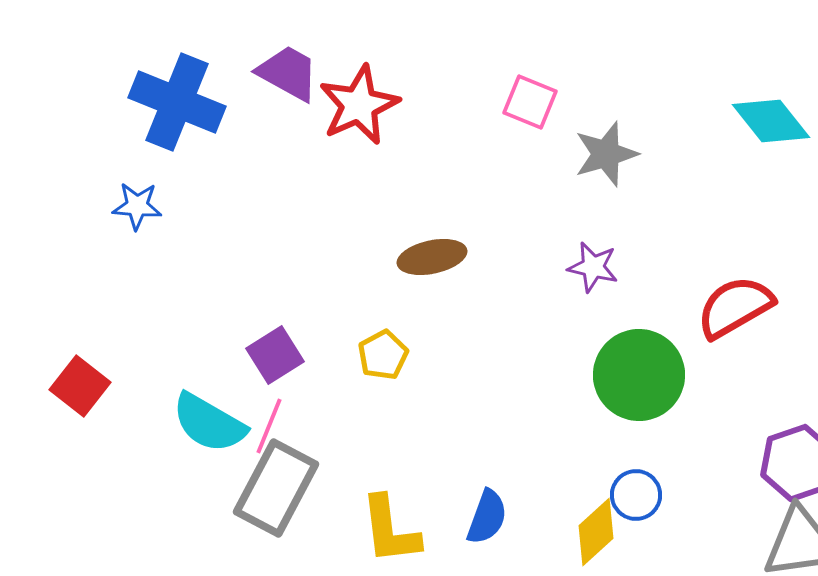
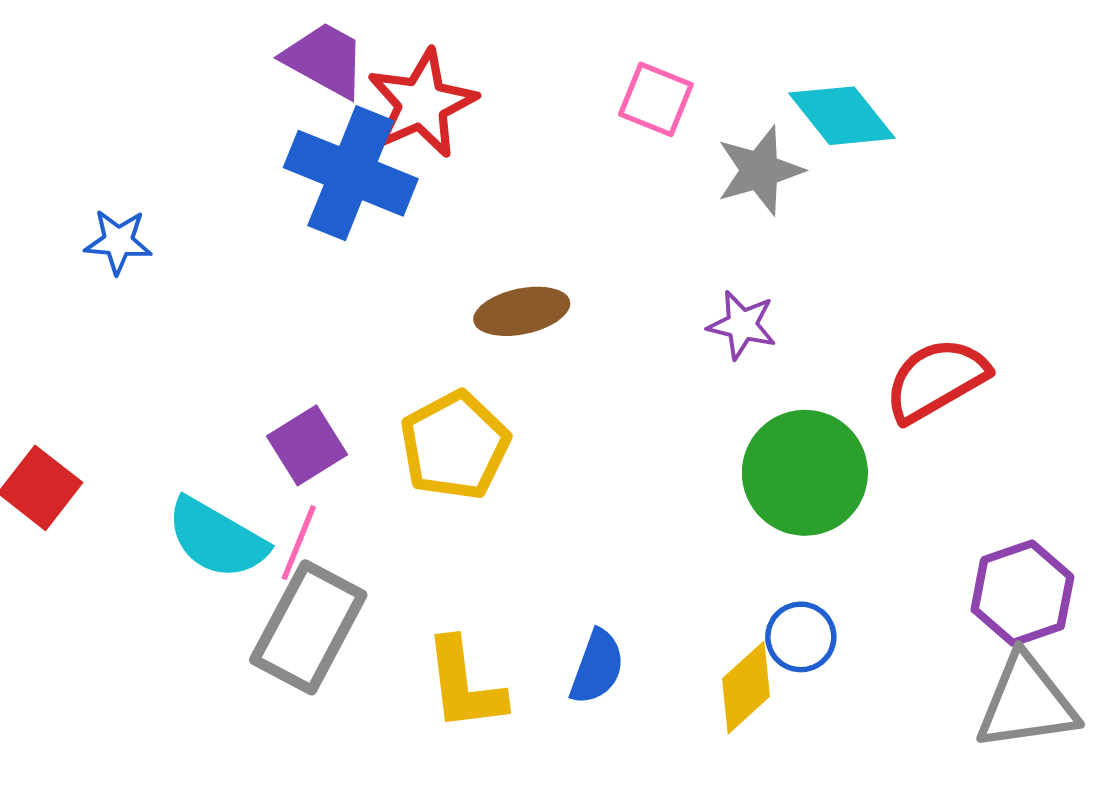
blue cross: (177, 102) -> (351, 173), moved
cyan diamond: (771, 121) -> (842, 116), moved
yellow pentagon: (383, 355) -> (455, 445), size x1.6

